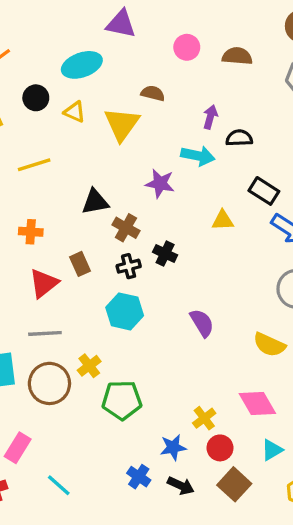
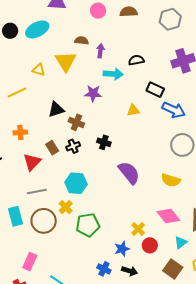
black circle: (36, 98) -> (10, 31), moved
yellow triangle: (75, 112) -> (39, 70), moved
purple arrow: (210, 117) -> (100, 51), moved
black cross: (165, 254) -> (104, 142), moved
black cross: (129, 266) -> (73, 146), moved
cyan hexagon: (125, 311) -> (76, 183), moved
purple semicircle: (202, 323) -> (129, 173), size x1.4
brown square: (234, 484) -> (173, 269), moved

